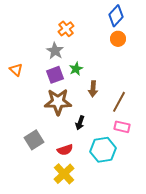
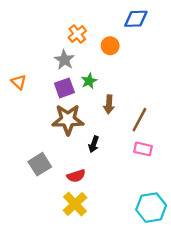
blue diamond: (116, 16) -> (136, 19), turned 45
orange circle: (118, 39) -> (110, 46), moved
cyan hexagon: (103, 150) -> (151, 208), moved

